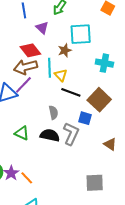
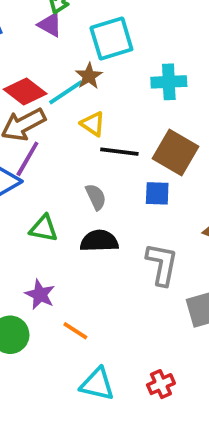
purple triangle: (42, 28) -> (50, 25), moved
cyan line: (50, 68) -> (66, 92), moved, turned 72
green triangle: (22, 133) -> (44, 228), moved
gray L-shape: (71, 134) -> (162, 264), moved
purple star: (11, 173) -> (40, 294), moved

